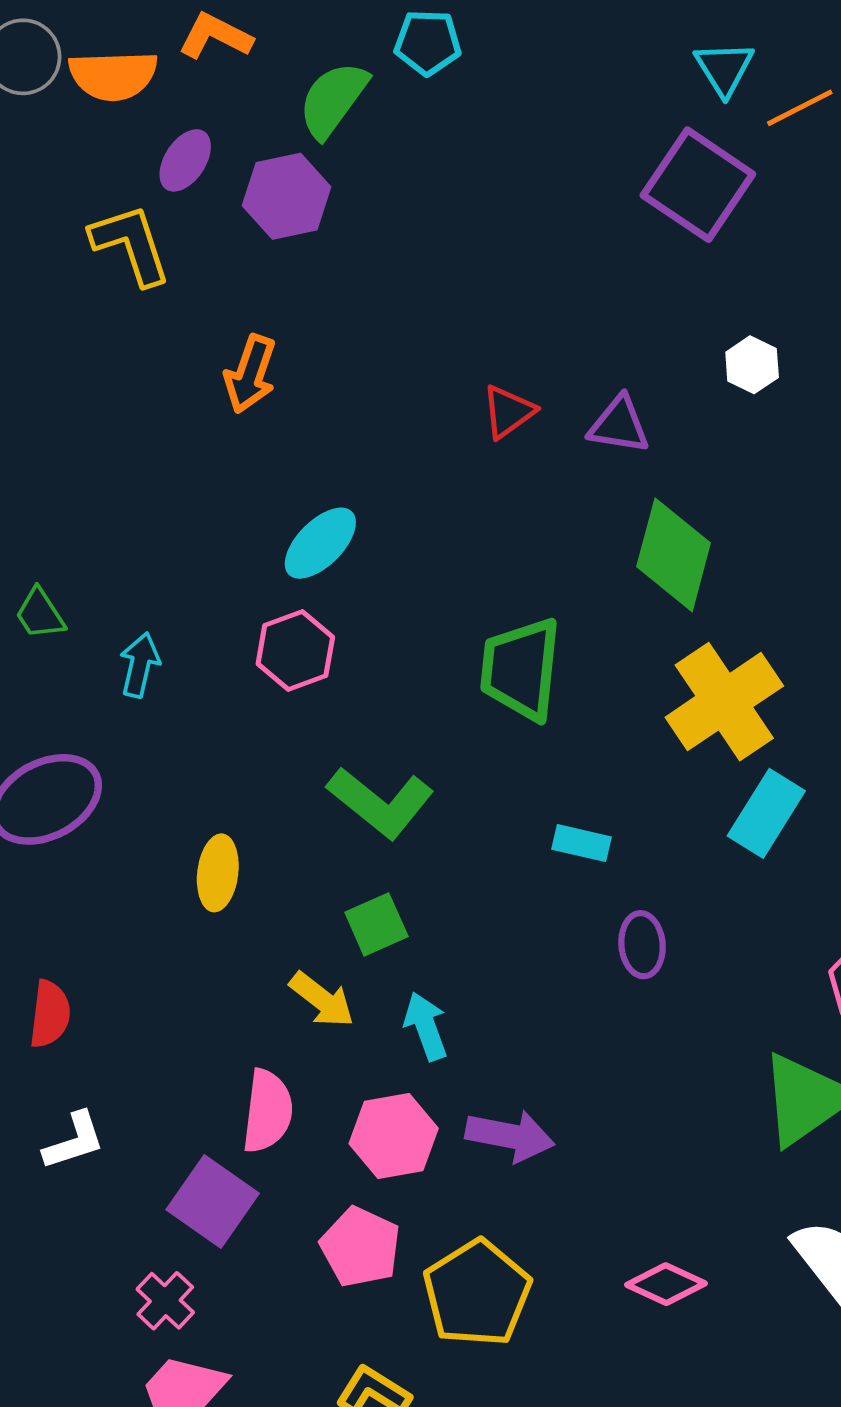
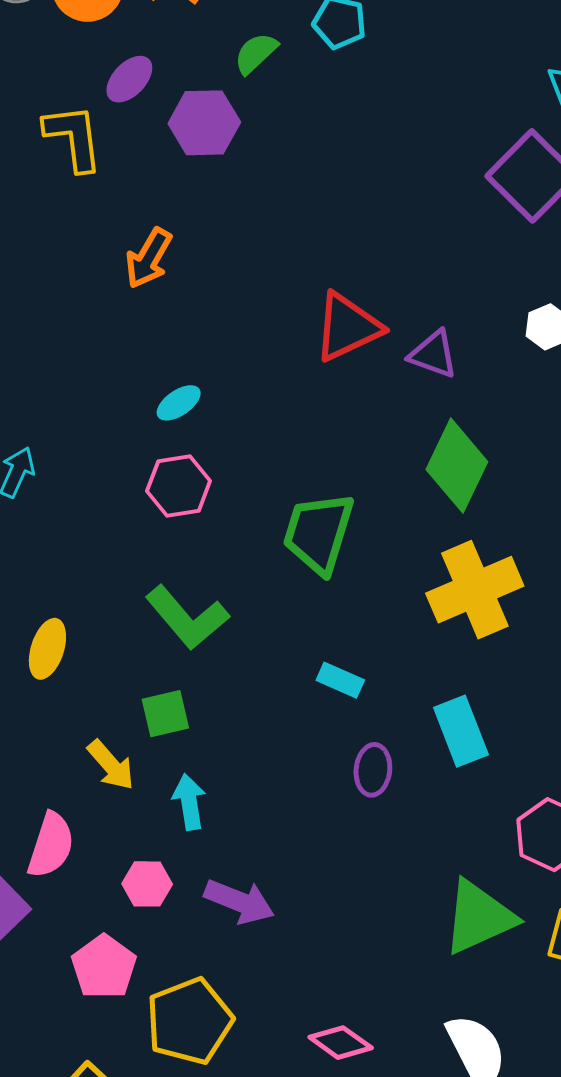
green semicircle: (333, 100) -> (256, 53), size x0.7
red triangle: (508, 412) -> (348, 327), size x1.6
cyan ellipse: (320, 543) -> (179, 403), size x0.7
pink hexagon: (295, 650) -> (179, 486), moved
cyan rectangle: (766, 813) -> (461, 731), moved, turned -64
pink hexagon: (394, 1136) -> (147, 884), size x0.7

